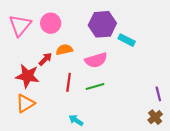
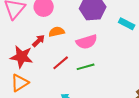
cyan rectangle: (127, 40) -> (127, 24), moved
red line: (69, 82) -> (61, 63), turned 42

